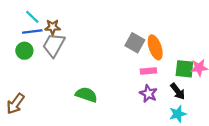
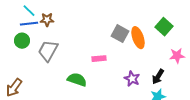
gray trapezoid: (54, 45) -> (48, 51), moved
green square: (184, 69) -> (164, 27), moved, turned 36
pink rectangle: (148, 71) -> (99, 59), moved
black arrow: (178, 91) -> (158, 77), turned 70

